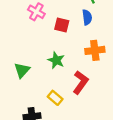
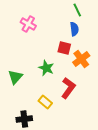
red square: (62, 25) -> (64, 48), moved
orange cross: (95, 50) -> (81, 59), turned -30

